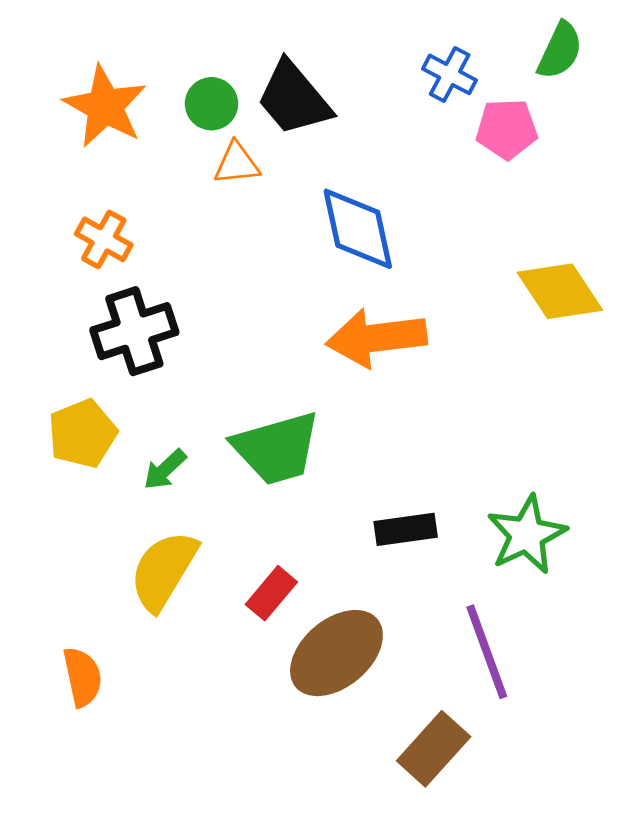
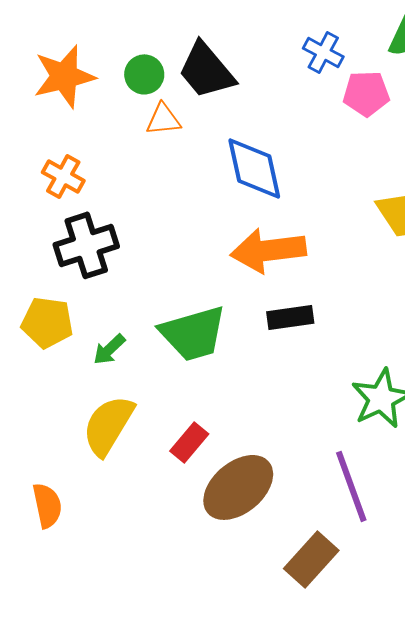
orange star: (105, 106) -> (64, 76), turned 30
yellow pentagon: (82, 434) -> (47, 322), turned 30
black rectangle: (406, 529) -> (290, 317), moved

